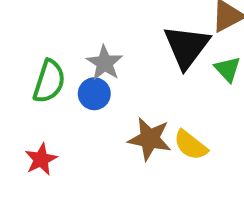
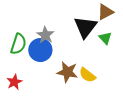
blue circle: (94, 94) -> (40, 50), size x1.5

